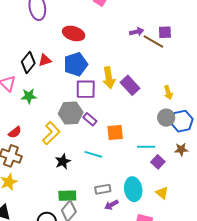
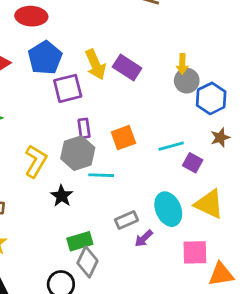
yellow arrow: (168, 93) -> (182, 64), turned 32
gray hexagon: (71, 113) -> (78, 153), moved
gray circle: (166, 118) -> (187, 81), moved
purple rectangle: (90, 119) -> (84, 128), turned 56
yellow triangle: (162, 193) -> (209, 204), size x1.6

